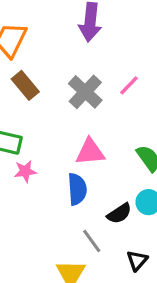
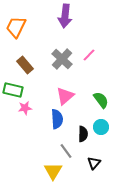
brown rectangle: (25, 85) -> (25, 65), moved
pink triangle: (90, 152) -> (65, 96), turned -36
black semicircle: (119, 213) -> (83, 134), turned -56

